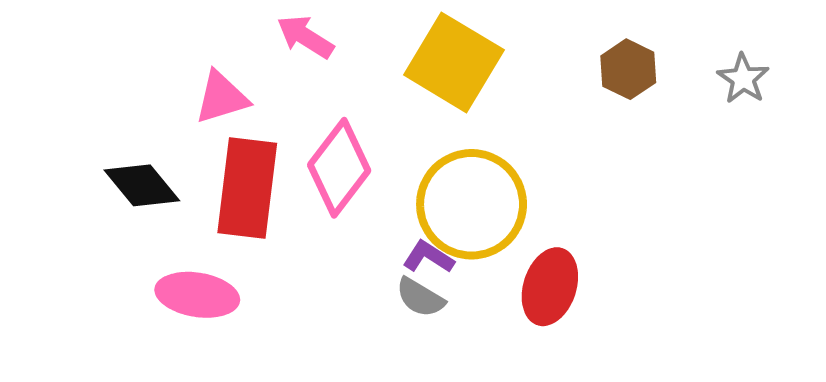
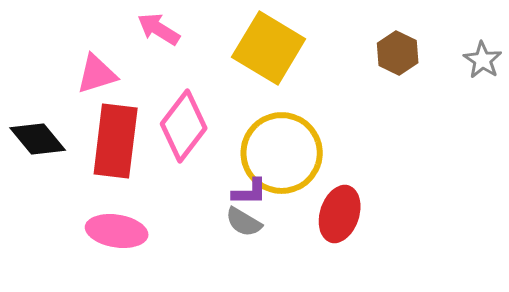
purple L-shape: (428, 257) -> (250, 192), turned 147
pink ellipse: (197, 295) -> (117, 231), moved

